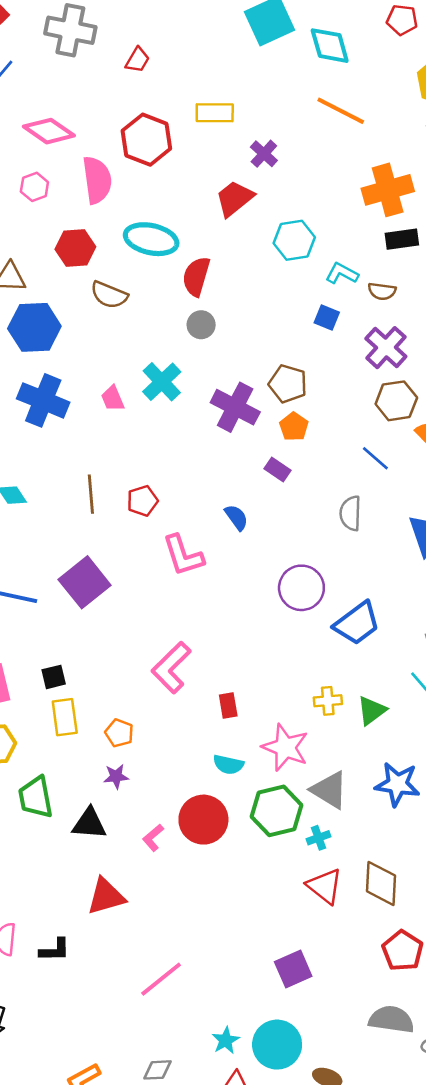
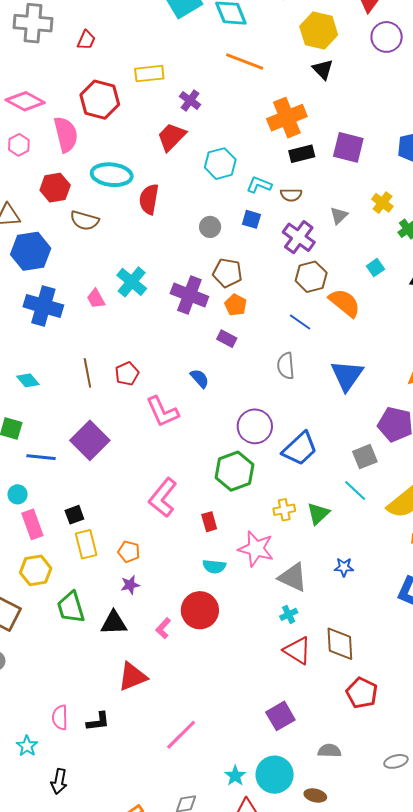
gray circle: (201, 325) -> (210, 227), moved
blue star: (397, 784) -> (344, 567), size x0.6
green hexagon: (277, 811) -> (235, 471), moved
gray semicircle: (391, 1019) -> (329, 751), moved, size x0.7

